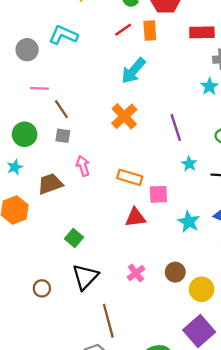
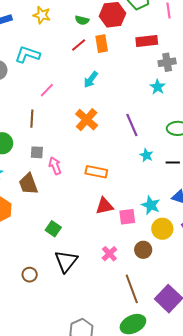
cyan arrow: (133, 71) -> (91, 80), size x0.7
pink line: (39, 88) -> (47, 90), moved, turned -42
brown line: (61, 109) -> (32, 119), turned 42
gray square: (63, 136) -> (37, 152), moved
brown trapezoid: (50, 184) -> (28, 184), turned -85
pink square: (158, 194) -> (127, 217), moved
yellow circle: (202, 289) -> (162, 229), moved
brown line: (108, 321) -> (132, 289), moved

